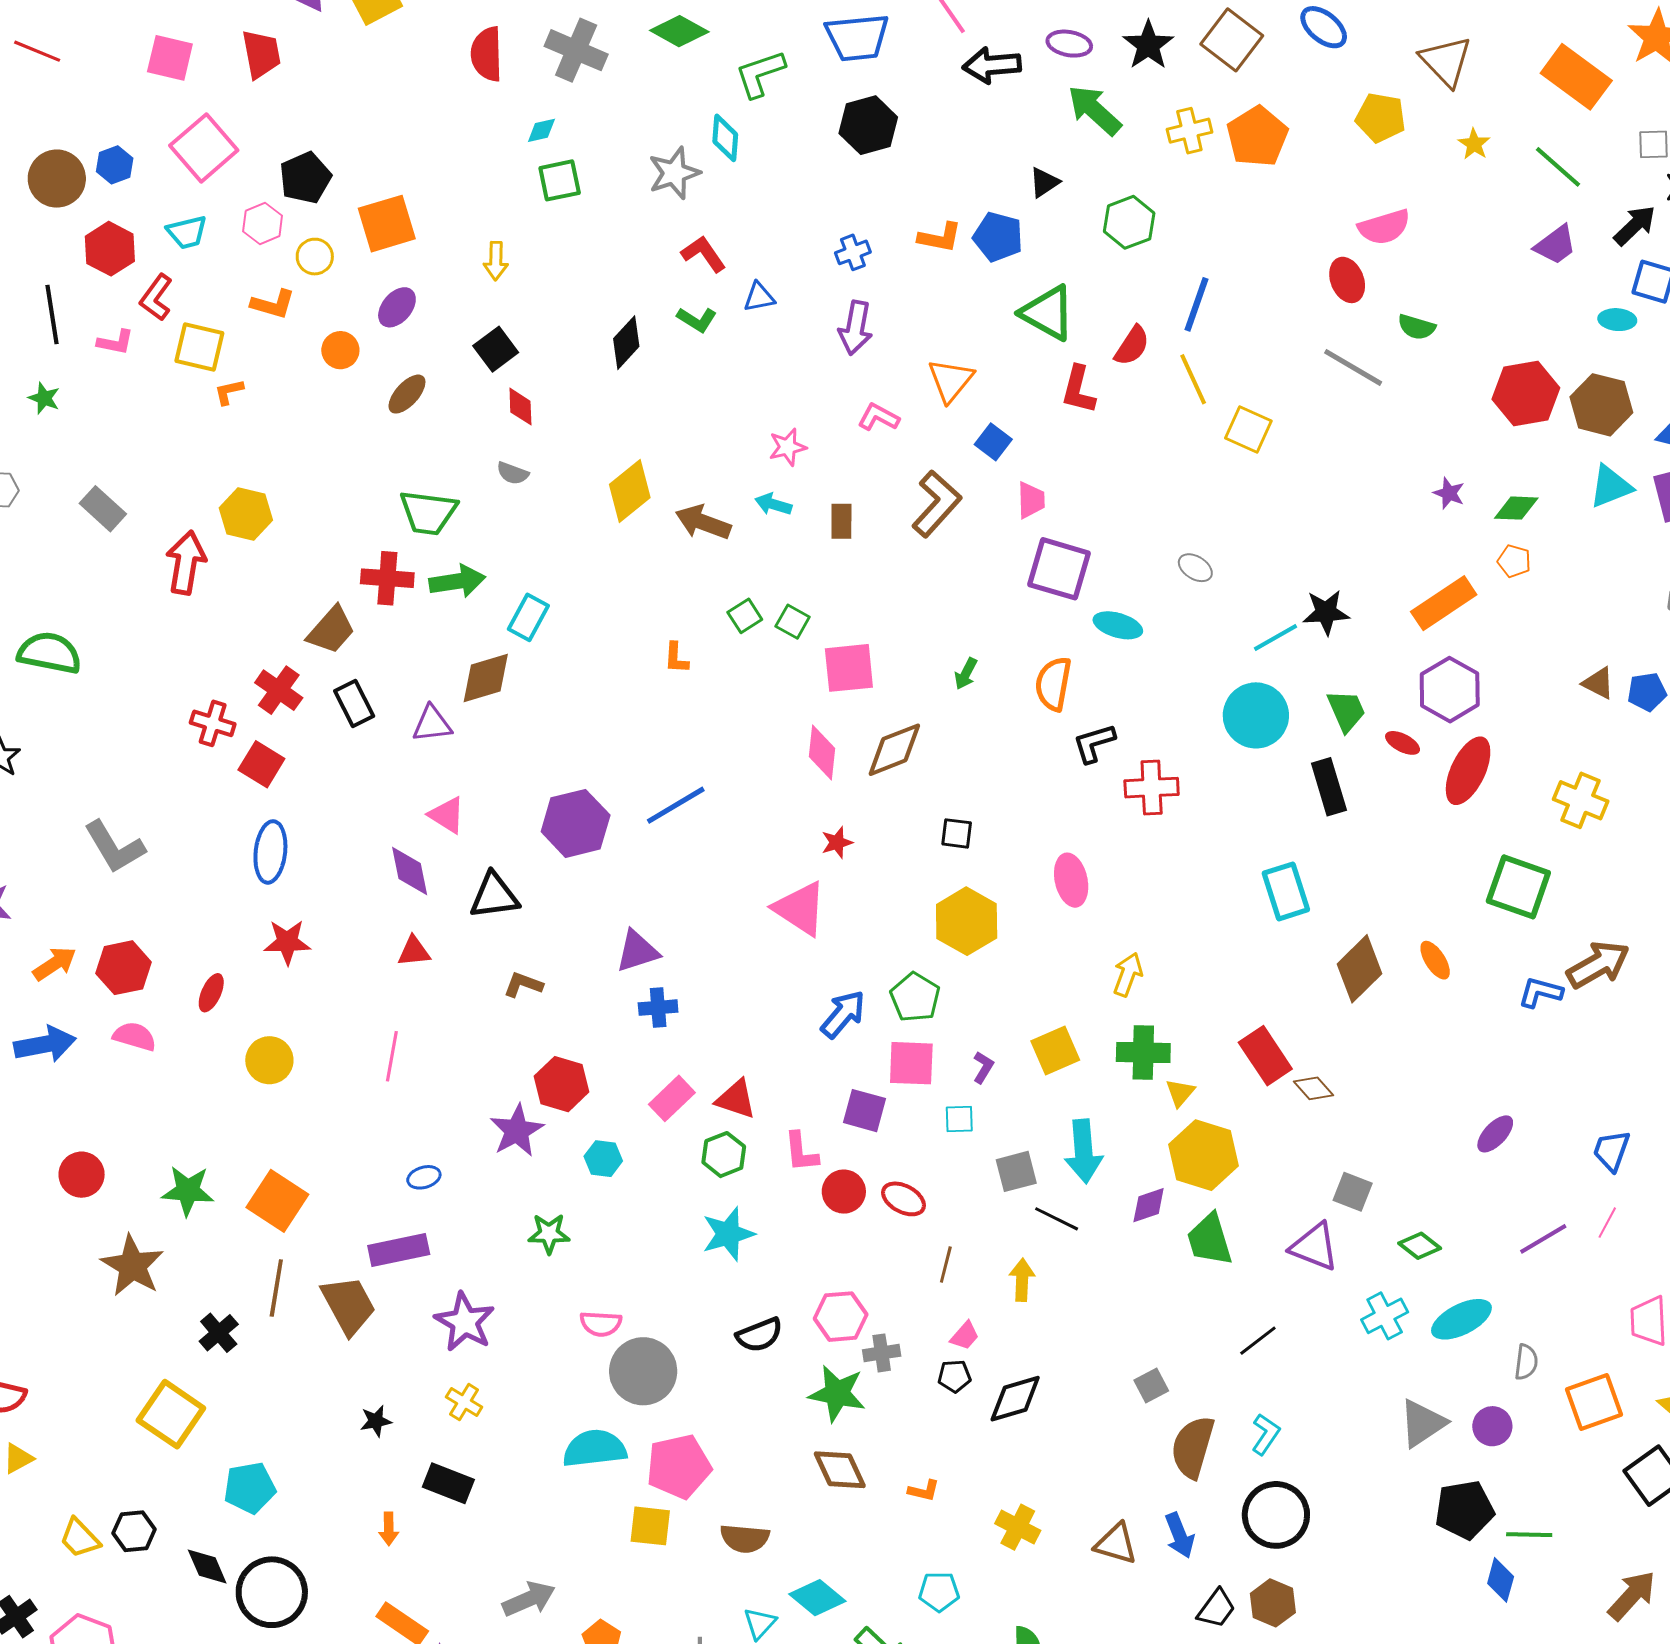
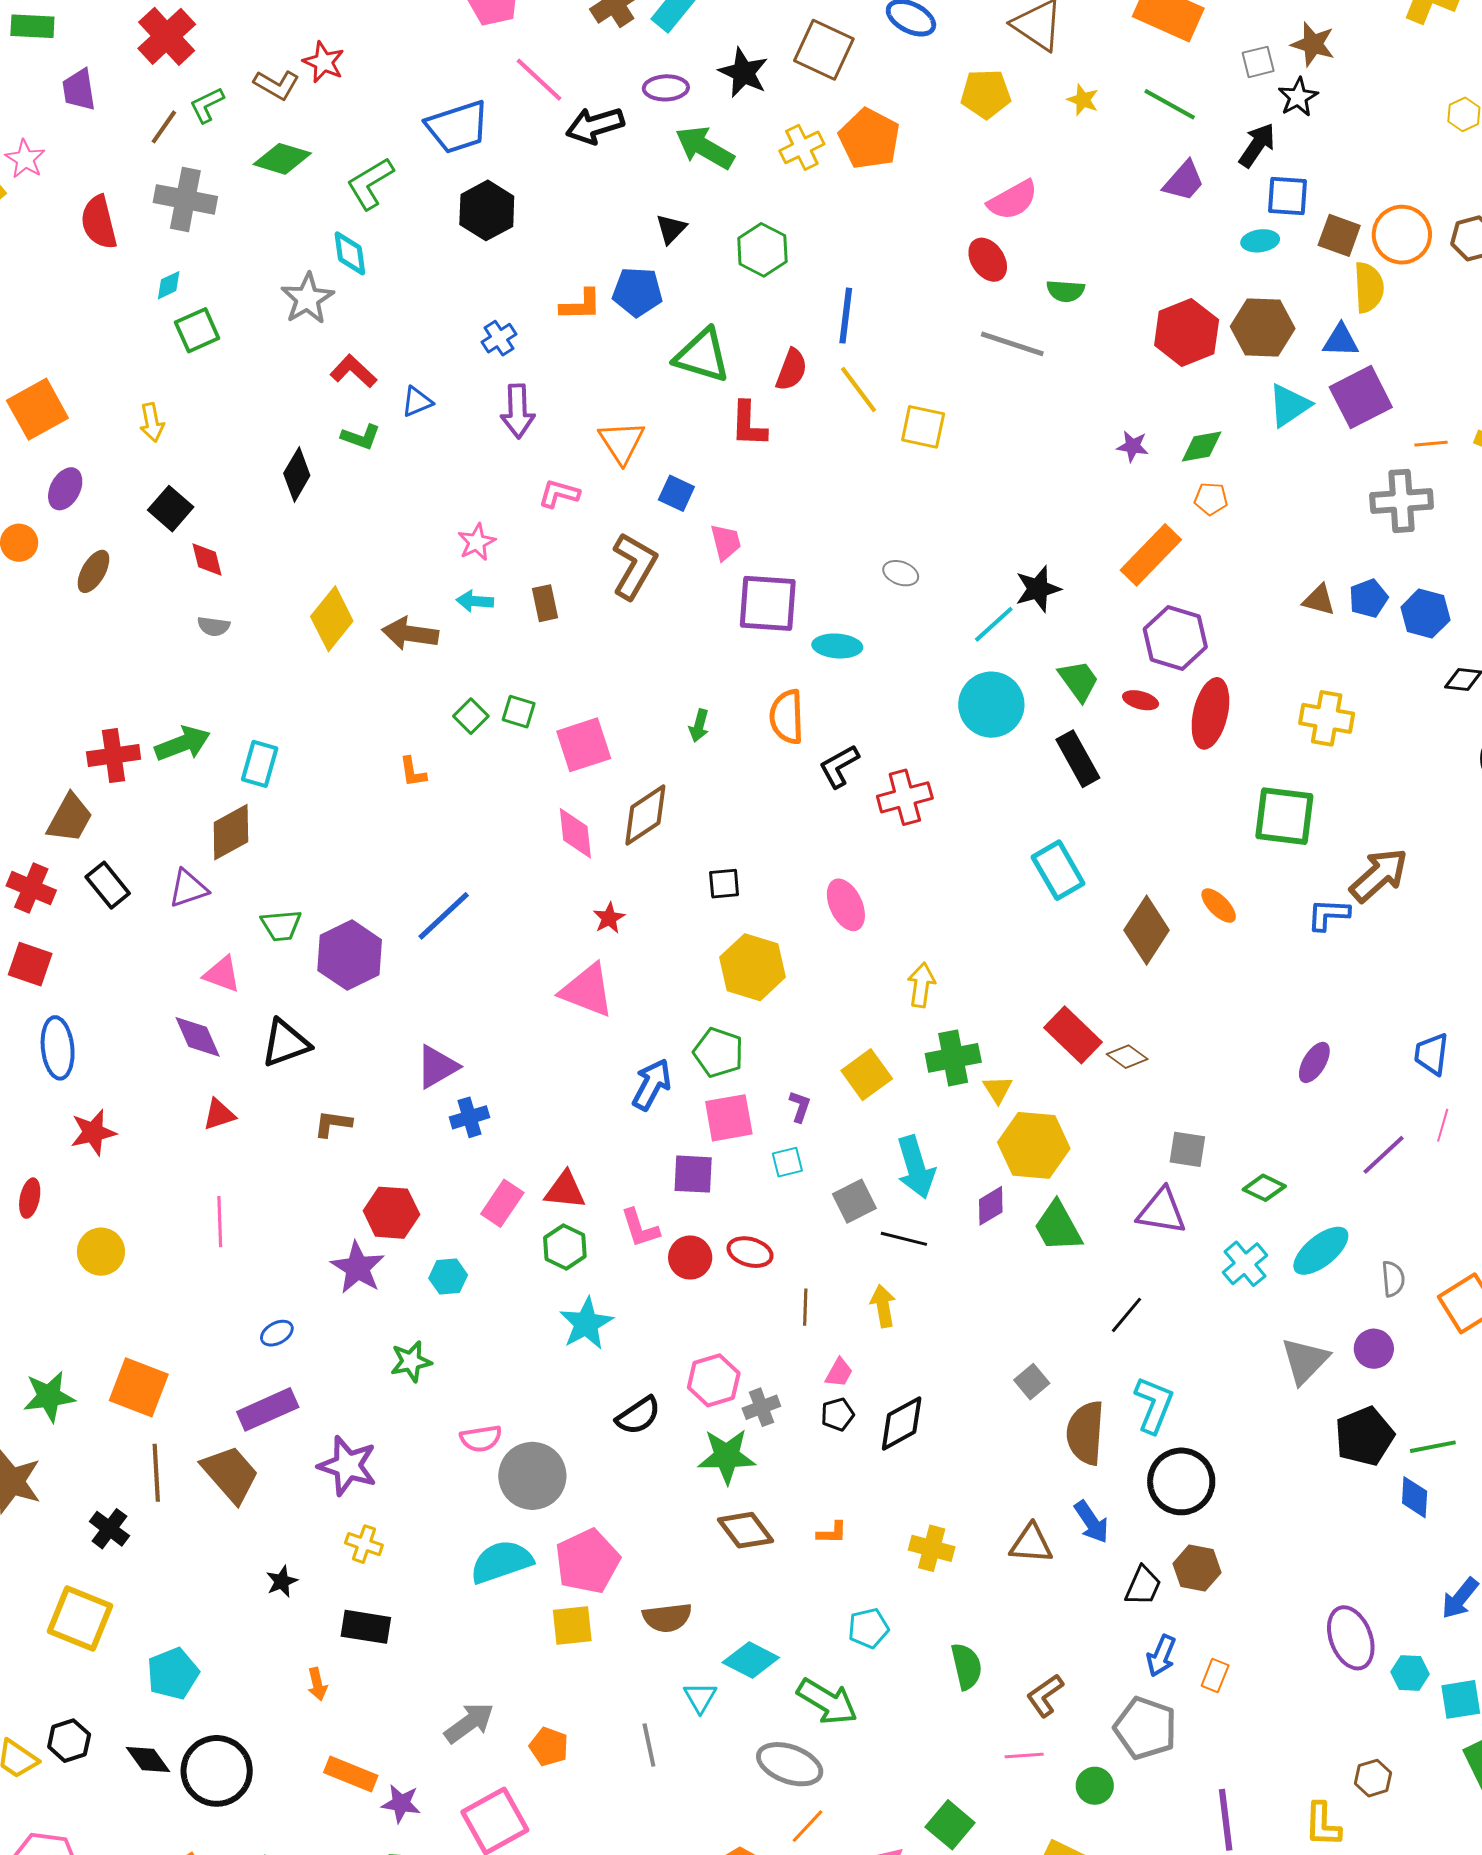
green trapezoid: (428, 512) -> (281, 925), moved, size x0.7
cyan L-shape: (1266, 1434) -> (1154, 1405), size x1.4

